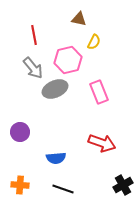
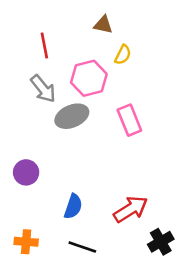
red arrow: (102, 143) -> (131, 209), moved, turned -52
blue semicircle: (56, 158) -> (73, 206), turned -66

